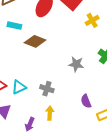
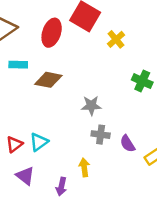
gray star: (76, 64) -> (91, 106), moved
gray cross: (47, 89) -> (101, 135), moved

